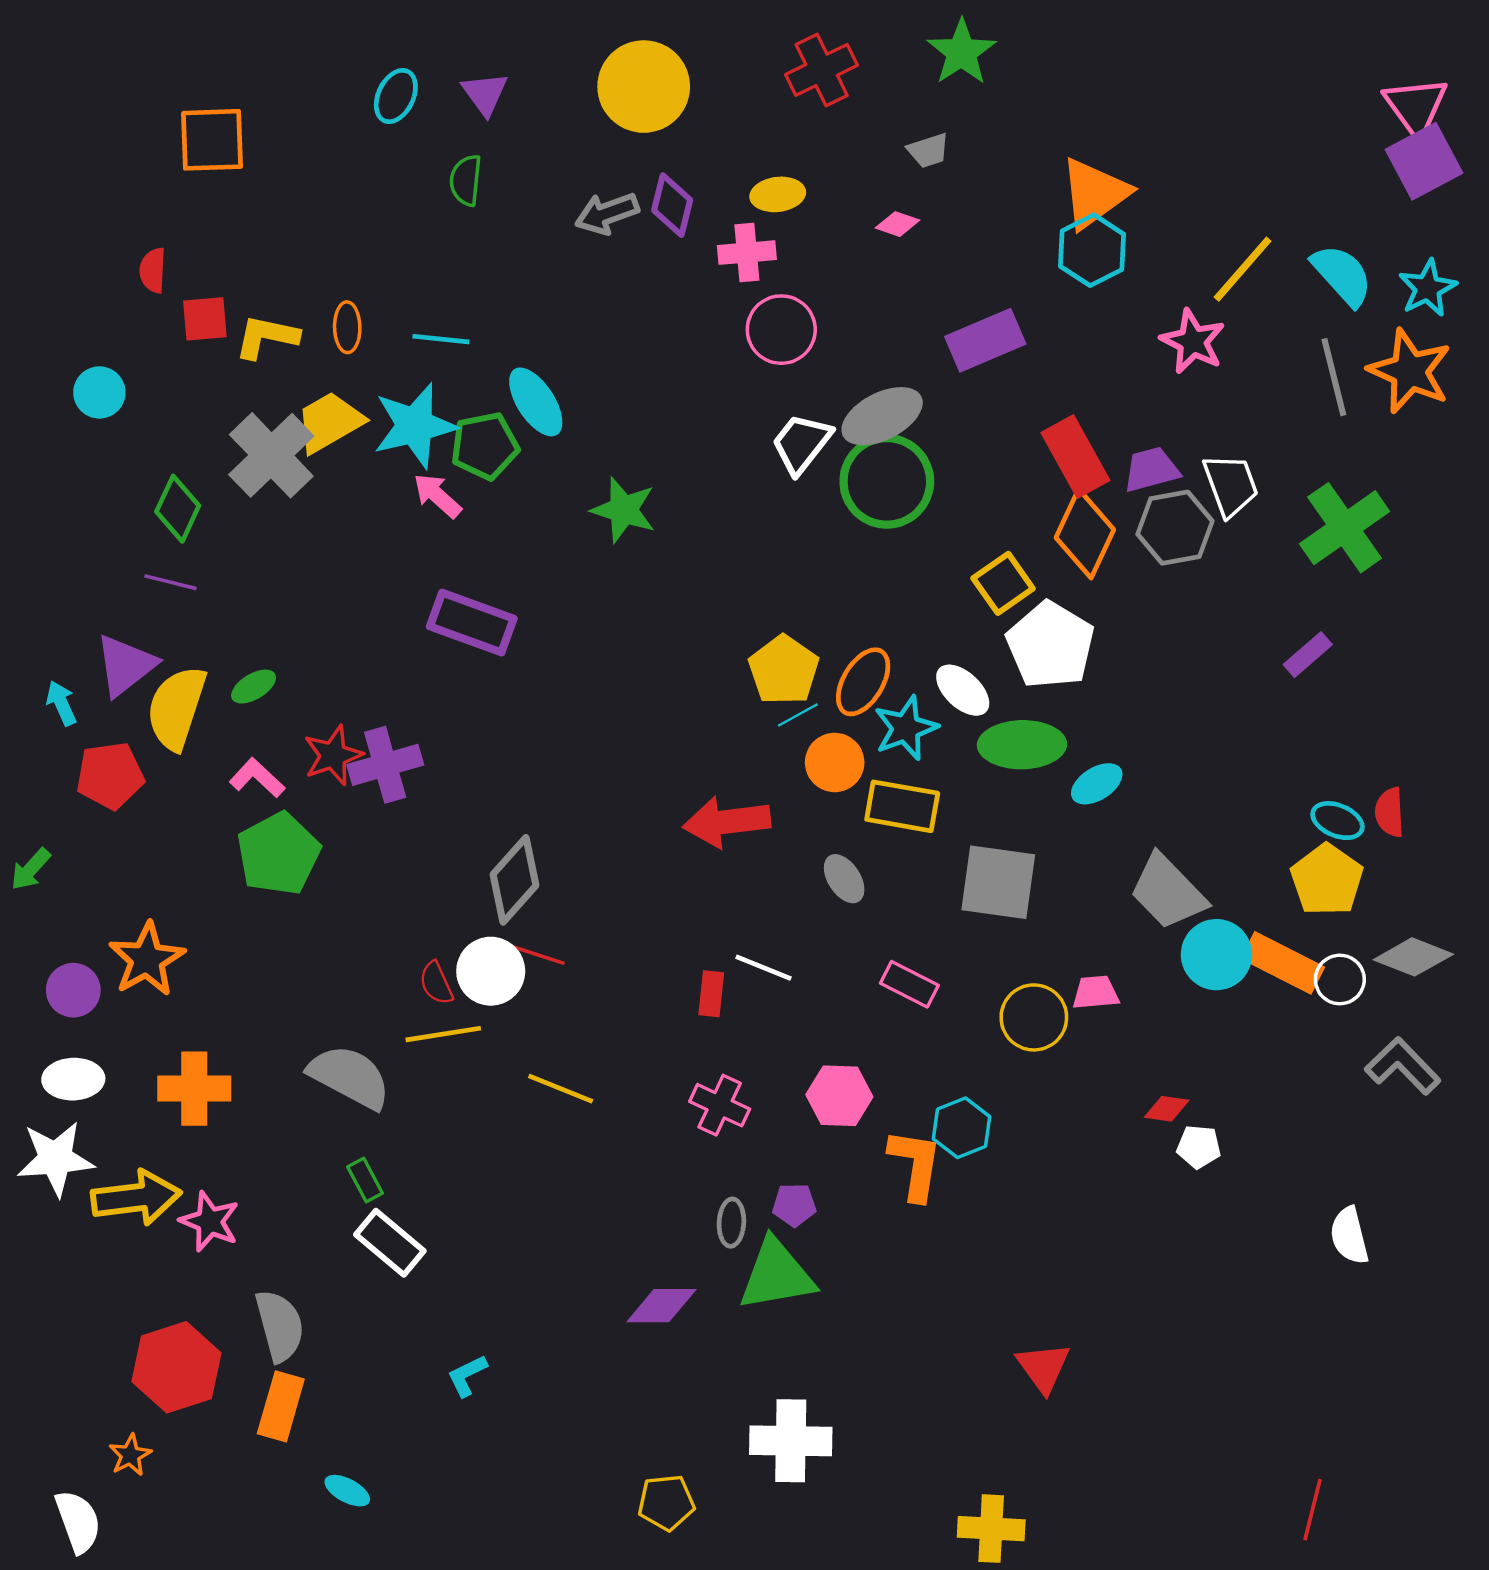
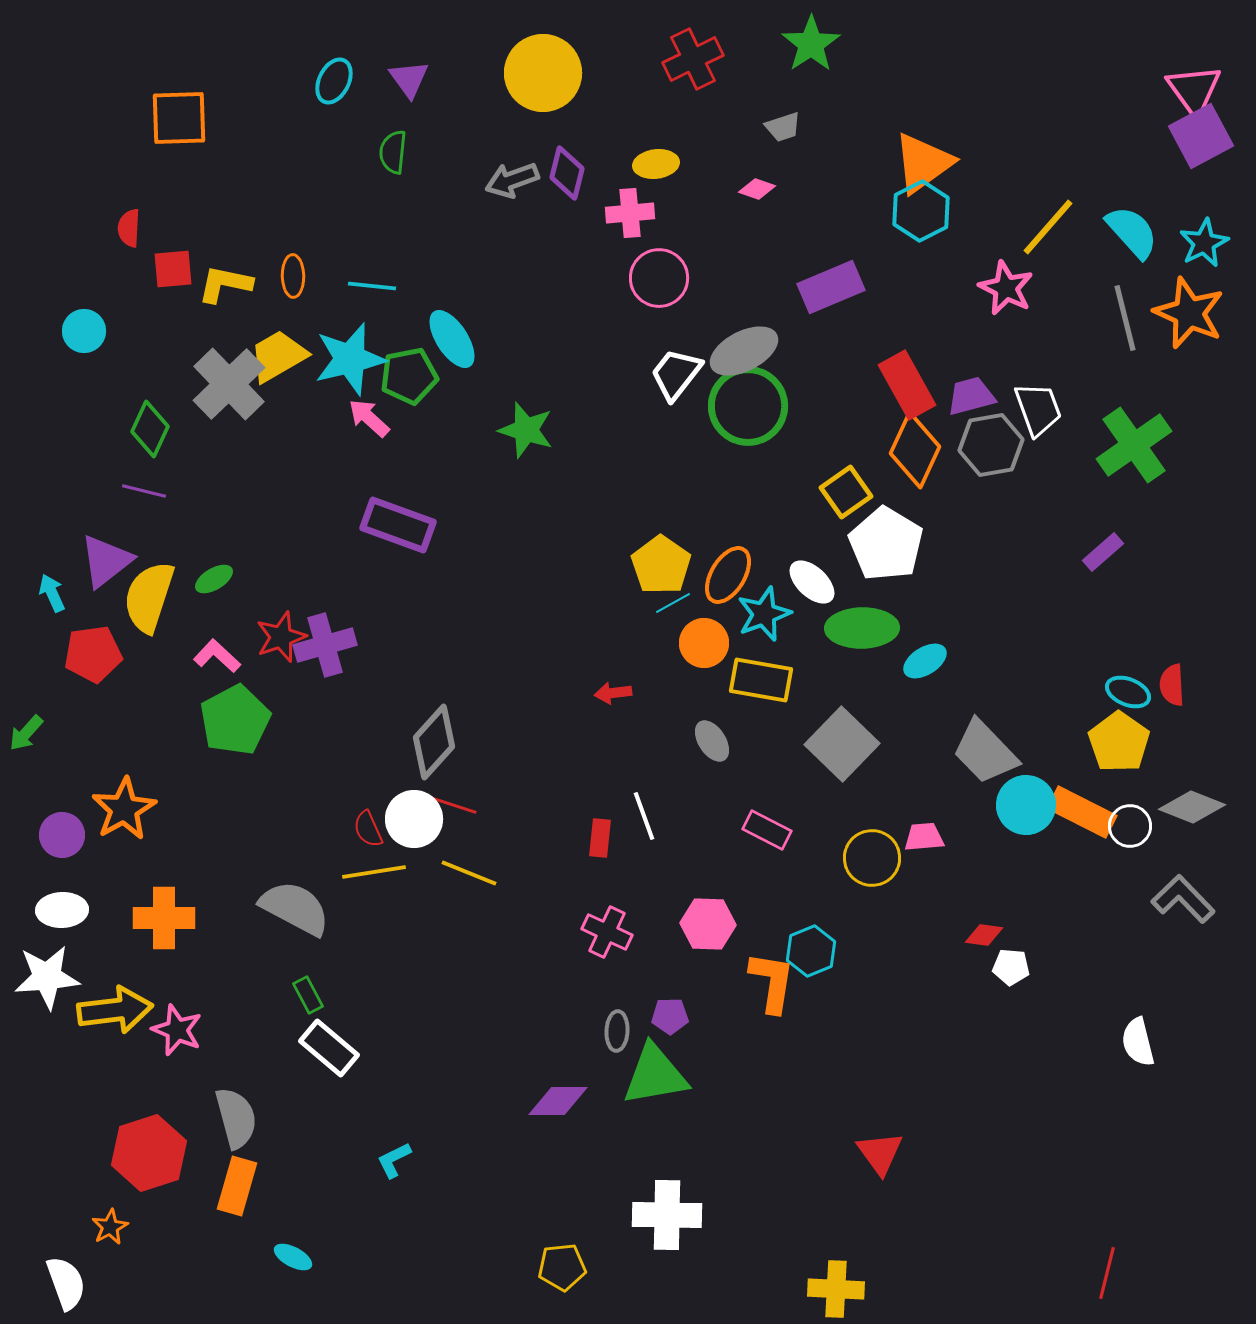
red arrow: (727, 822) -> (613, 693), size x0.5
gray square: (998, 882) -> (842, 744), turned 36
white line: (763, 968) -> (644, 816), turned 48
yellow line: (561, 1089) -> (469, 873), moved

